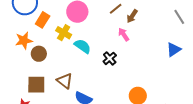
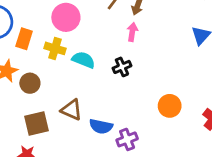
pink arrow: (124, 34) -> (132, 32), turned 56
black cross: (110, 58) -> (122, 67), turned 32

